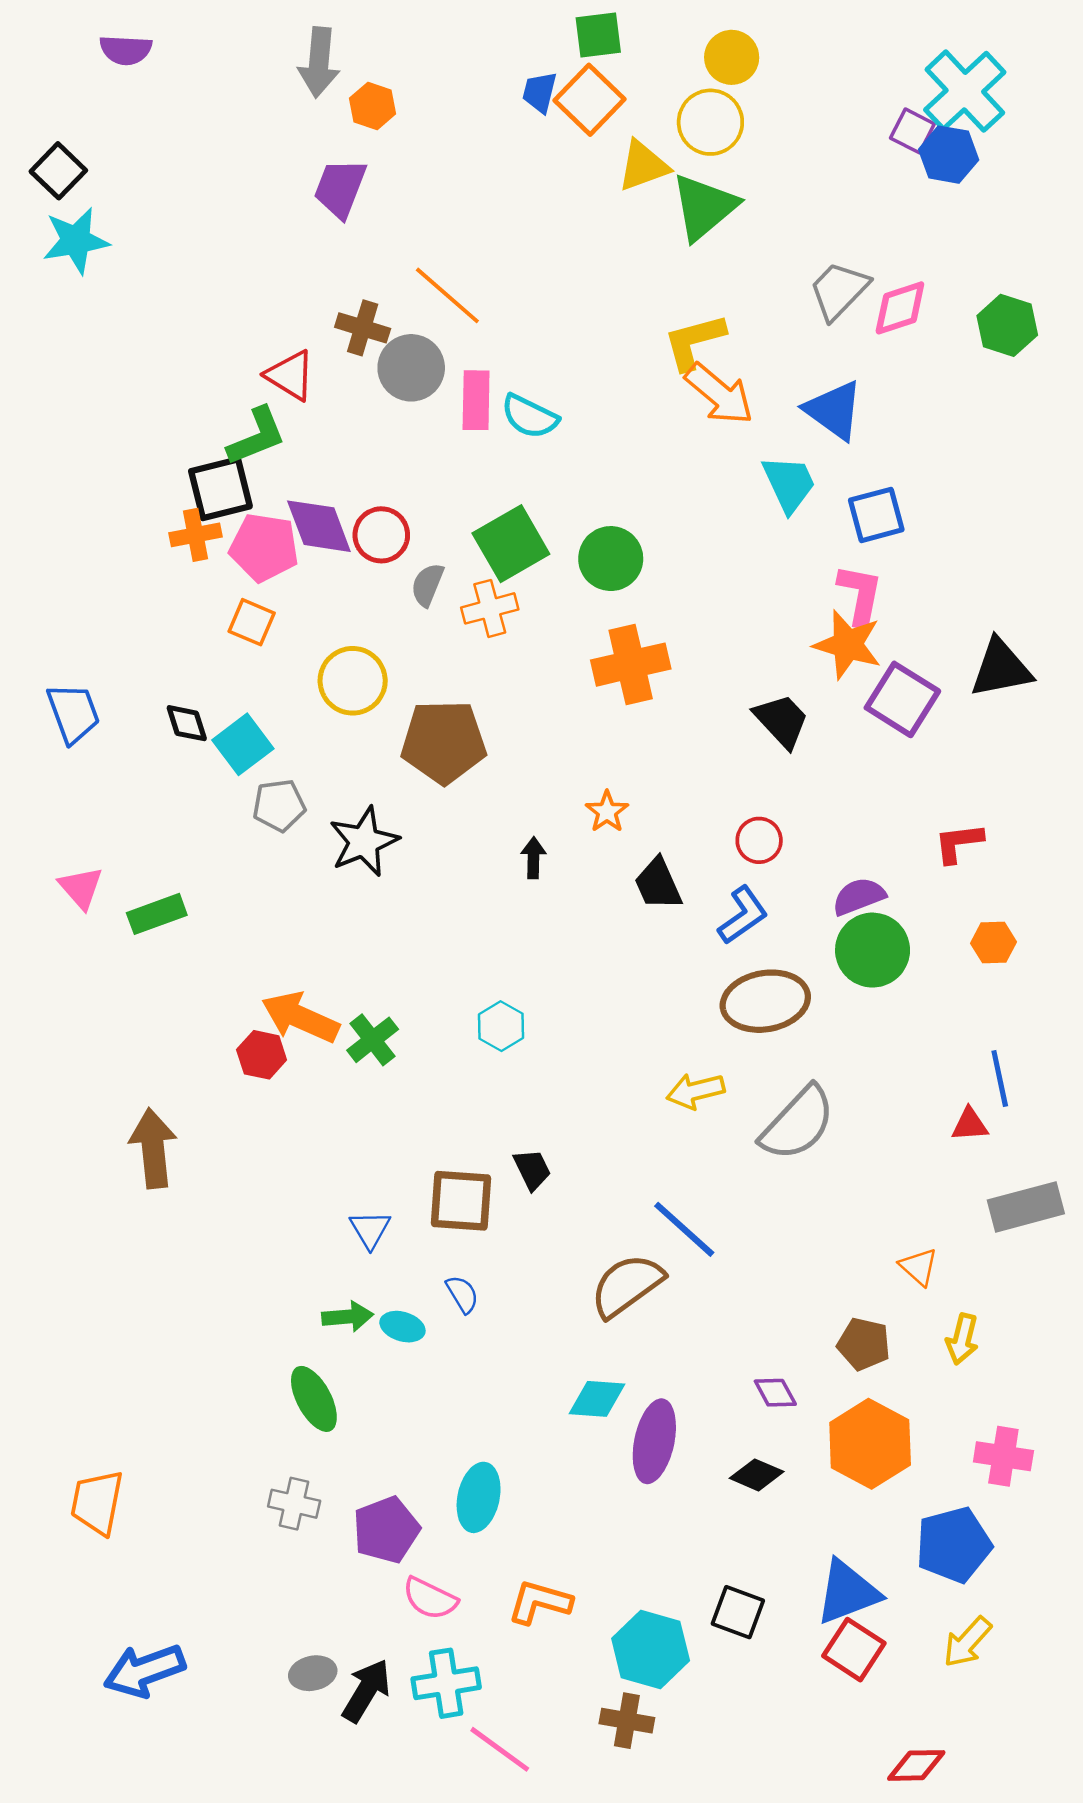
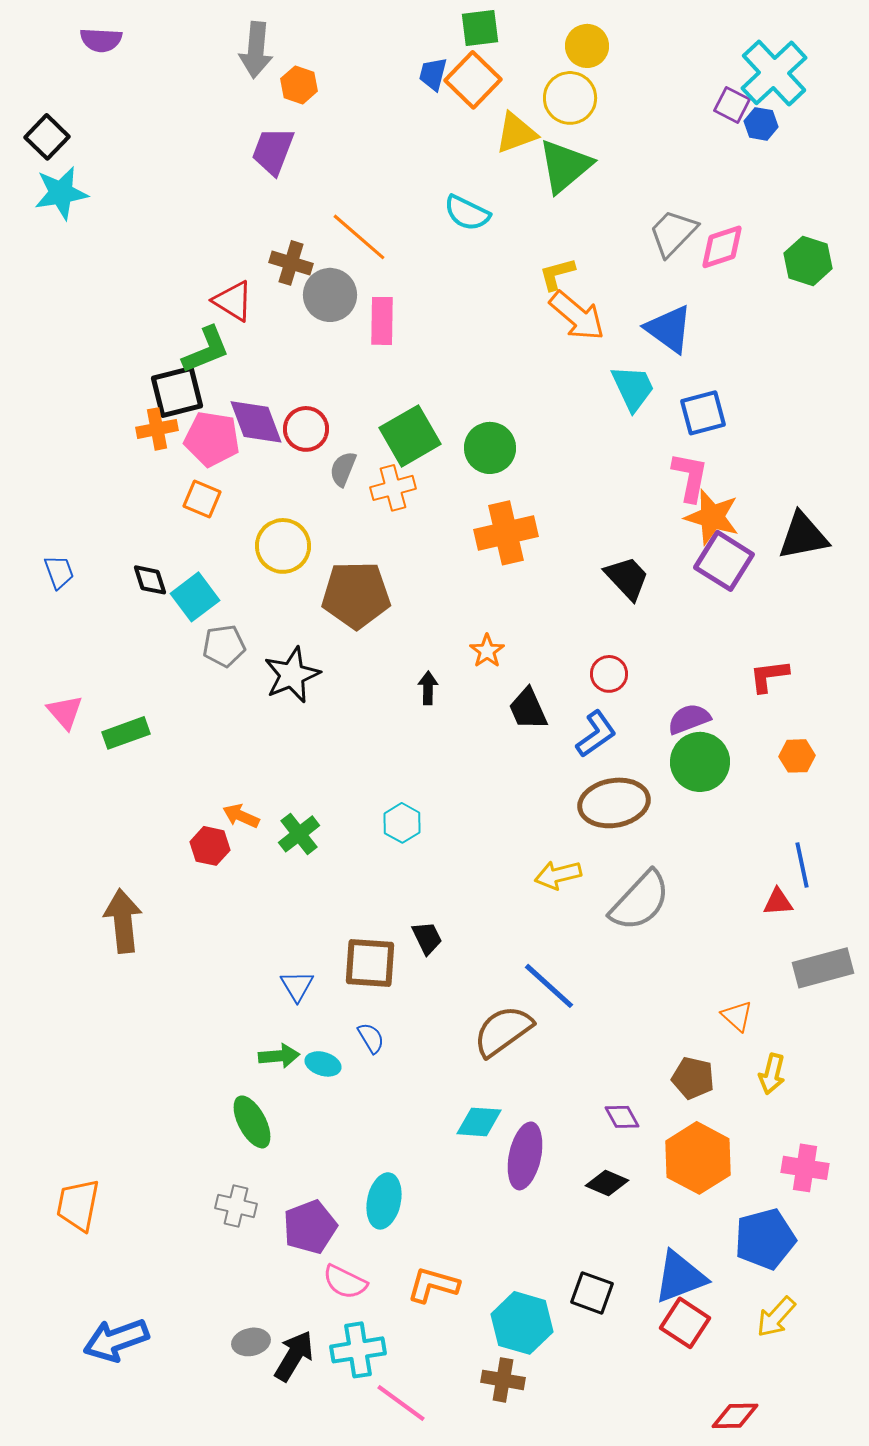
blue hexagon: (949, 155) -> (761, 124), size x0.7
yellow L-shape: (694, 342) -> (557, 274), size x0.7
cyan semicircle: (530, 416) -> (467, 213), moved
orange star: (848, 645) -> (712, 517), moved
blue trapezoid: (73, 713) -> (59, 572), size x0.7
orange arrow: (300, 1017) -> (241, 816), size x0.6

